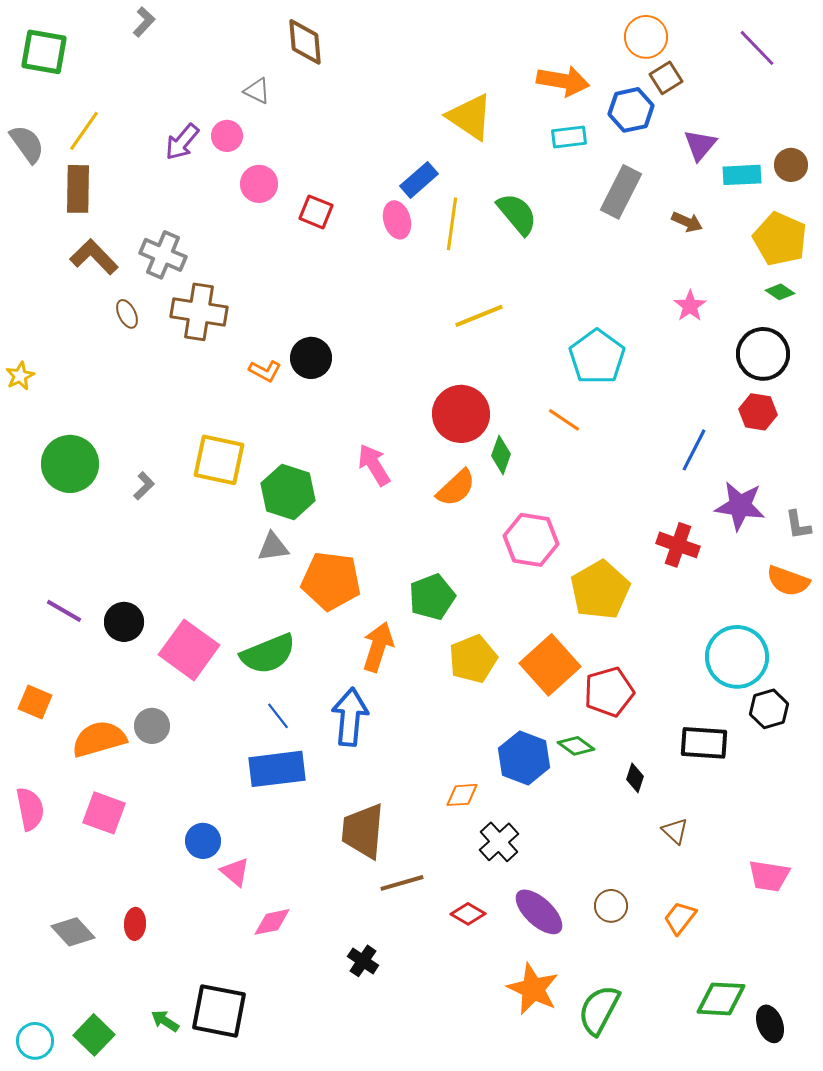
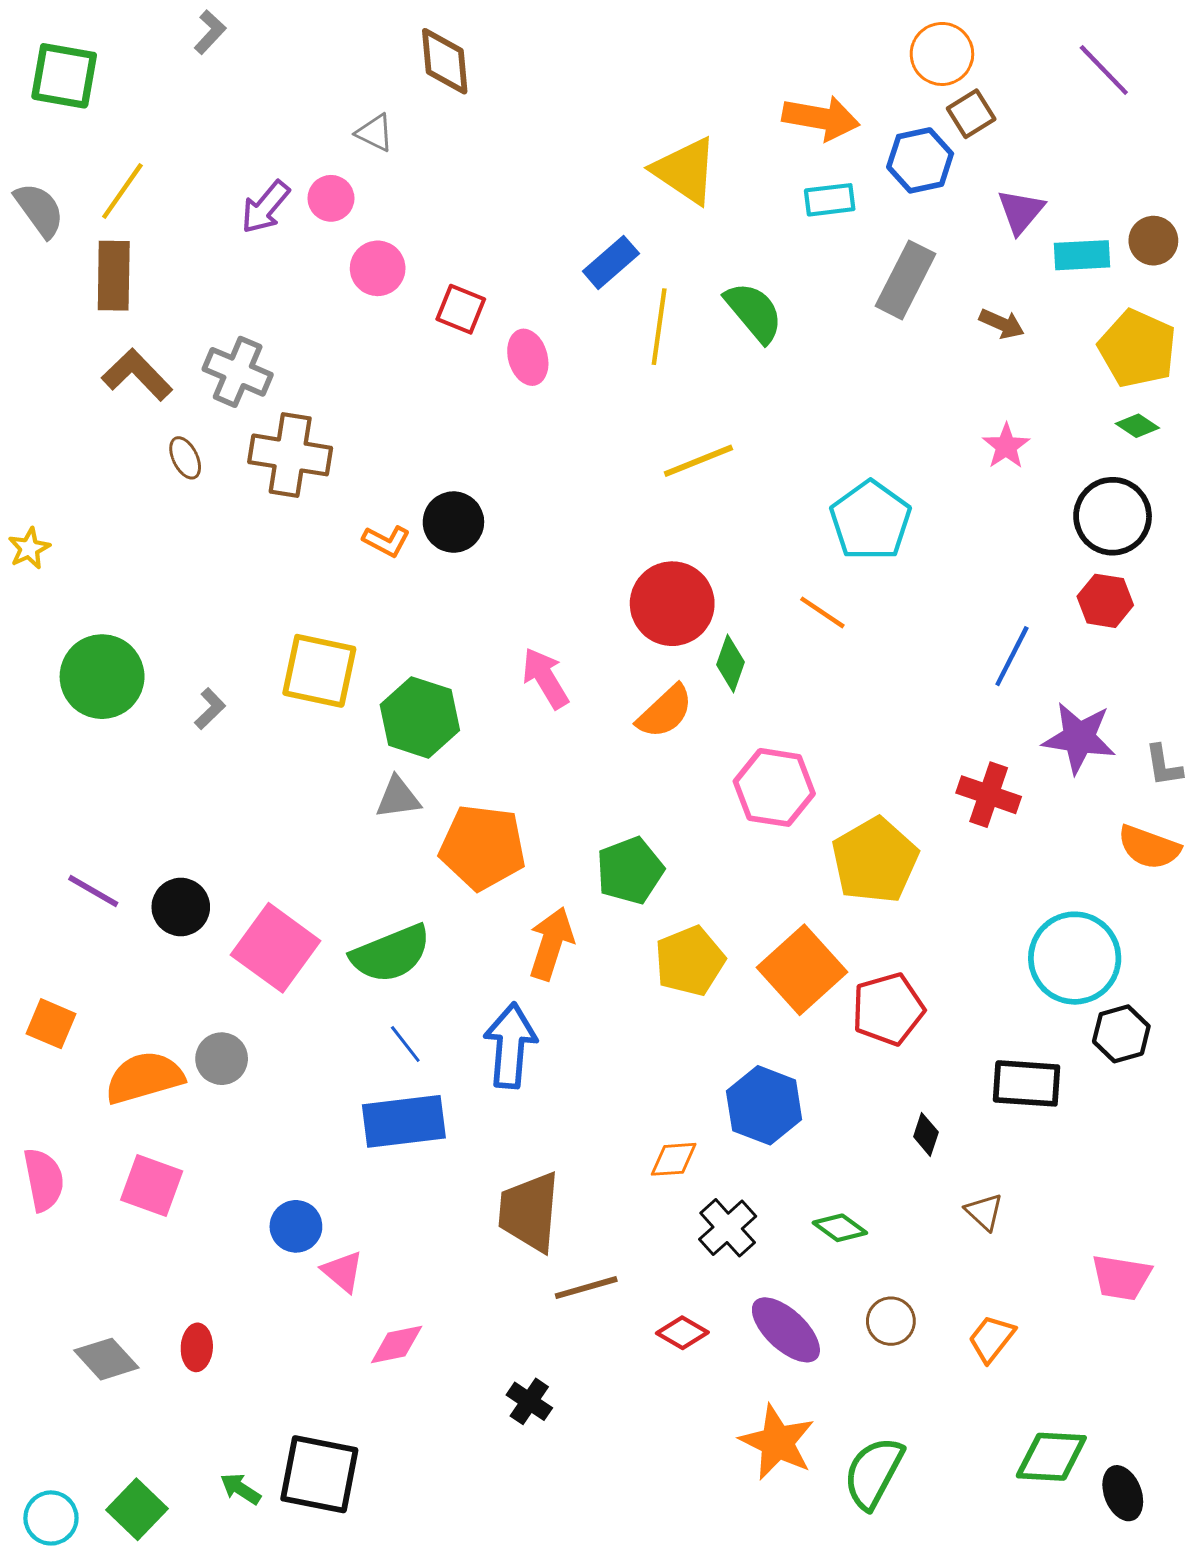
pink ellipse: (397, 220) -> (528, 357), moved
green diamond: (576, 746) -> (840, 1228), moved

